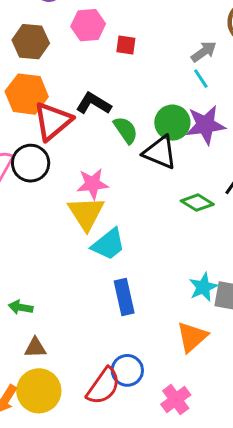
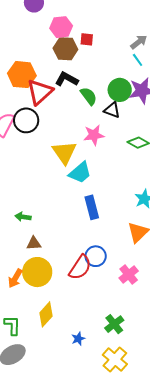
brown hexagon: (31, 42) -> (65, 49), moved
black triangle: (160, 152) -> (112, 110), size x0.7
pink star: (93, 184) -> (94, 135), moved

